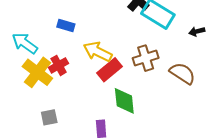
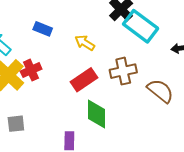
yellow arrow: (98, 52) -> (85, 43), moved, size x0.7

